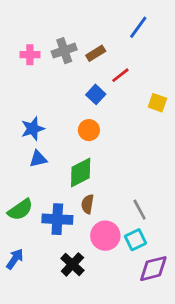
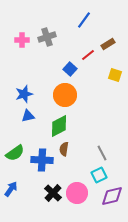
blue line: (138, 27) -> (84, 20), moved
brown rectangle: (96, 53) -> (108, 44), moved
orange circle: (89, 130) -> (65, 95), size x1.5
pink circle: (105, 236) -> (77, 193), moved

